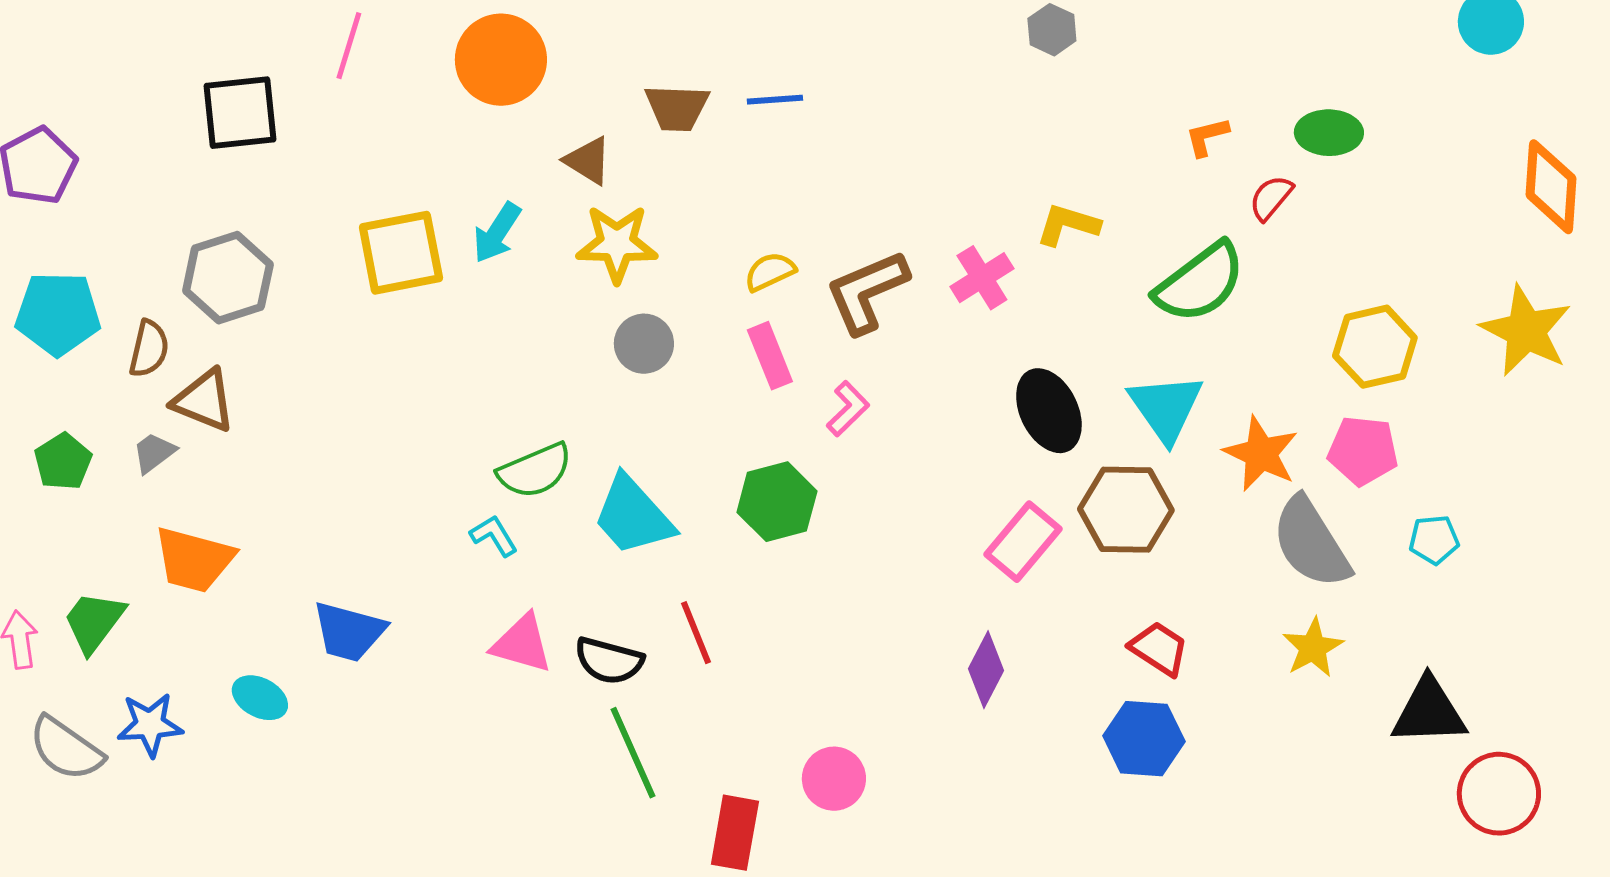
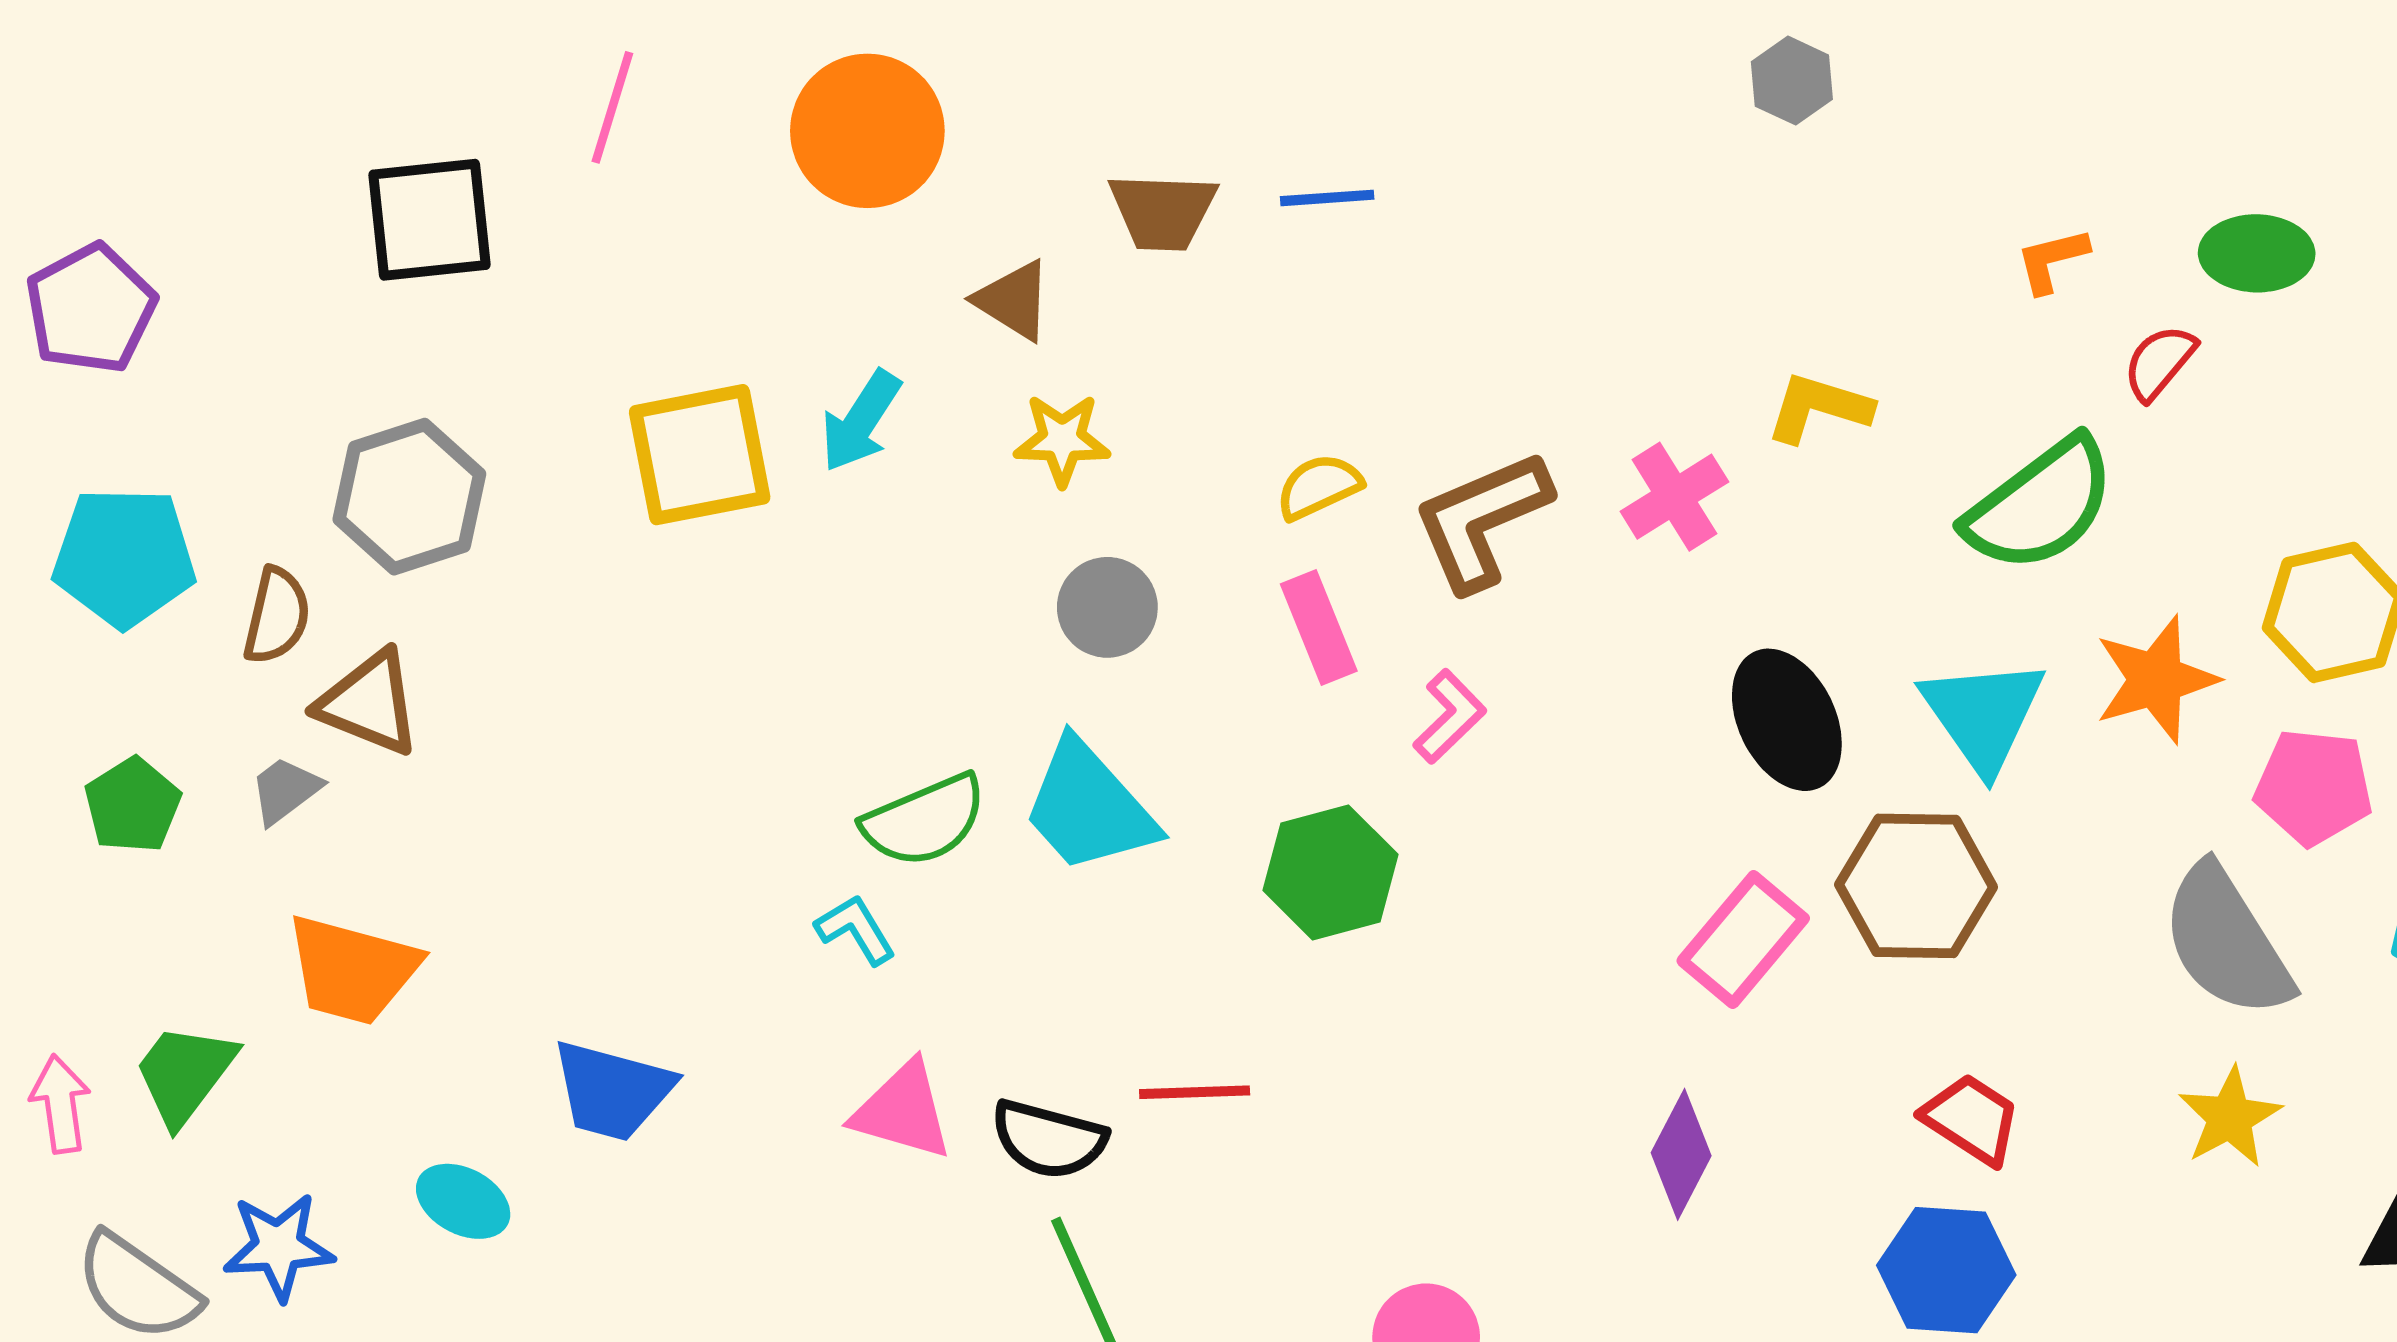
yellow star: (617, 244) -> (1062, 440), size x0.7
orange star: (1261, 454) -> (2156, 680), moved, turned 30
cyan trapezoid: (633, 516) -> (1089, 807), moved
red line: (696, 633) -> (1195, 1092), turned -70

